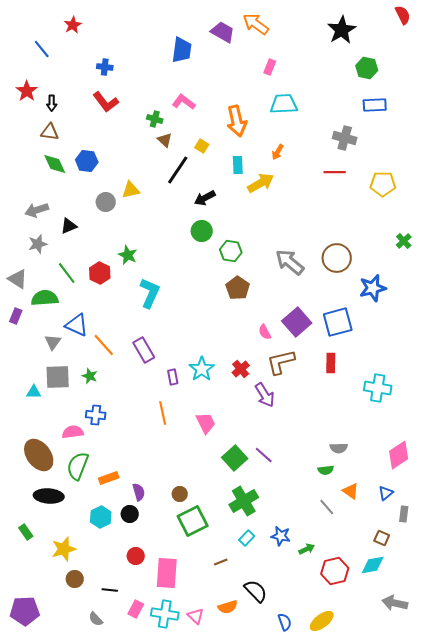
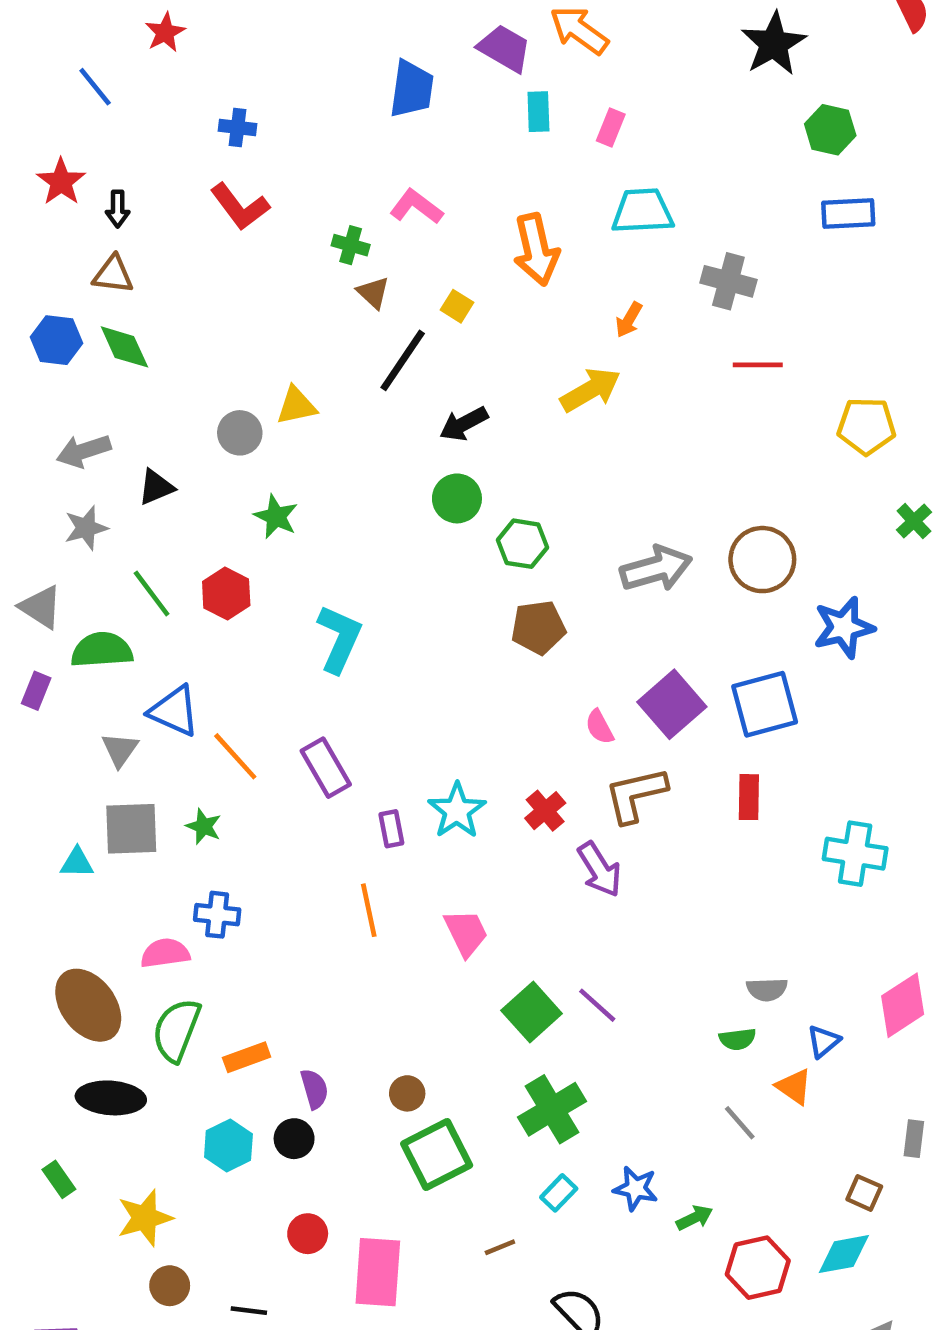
gray cross: (345, 138) -> (728, 281), moved
blue hexagon: (87, 161) -> (57, 340), moved
cyan rectangle: (238, 165) -> (538, 112), moved
yellow pentagon: (383, 184) -> (866, 426), moved
green star: (128, 255) -> (276, 517), moved
gray arrow: (290, 262) -> (656, 569), turned 124
brown pentagon: (238, 288) -> (538, 627), turned 30
blue triangle: (386, 493) -> (823, 1041), moved

